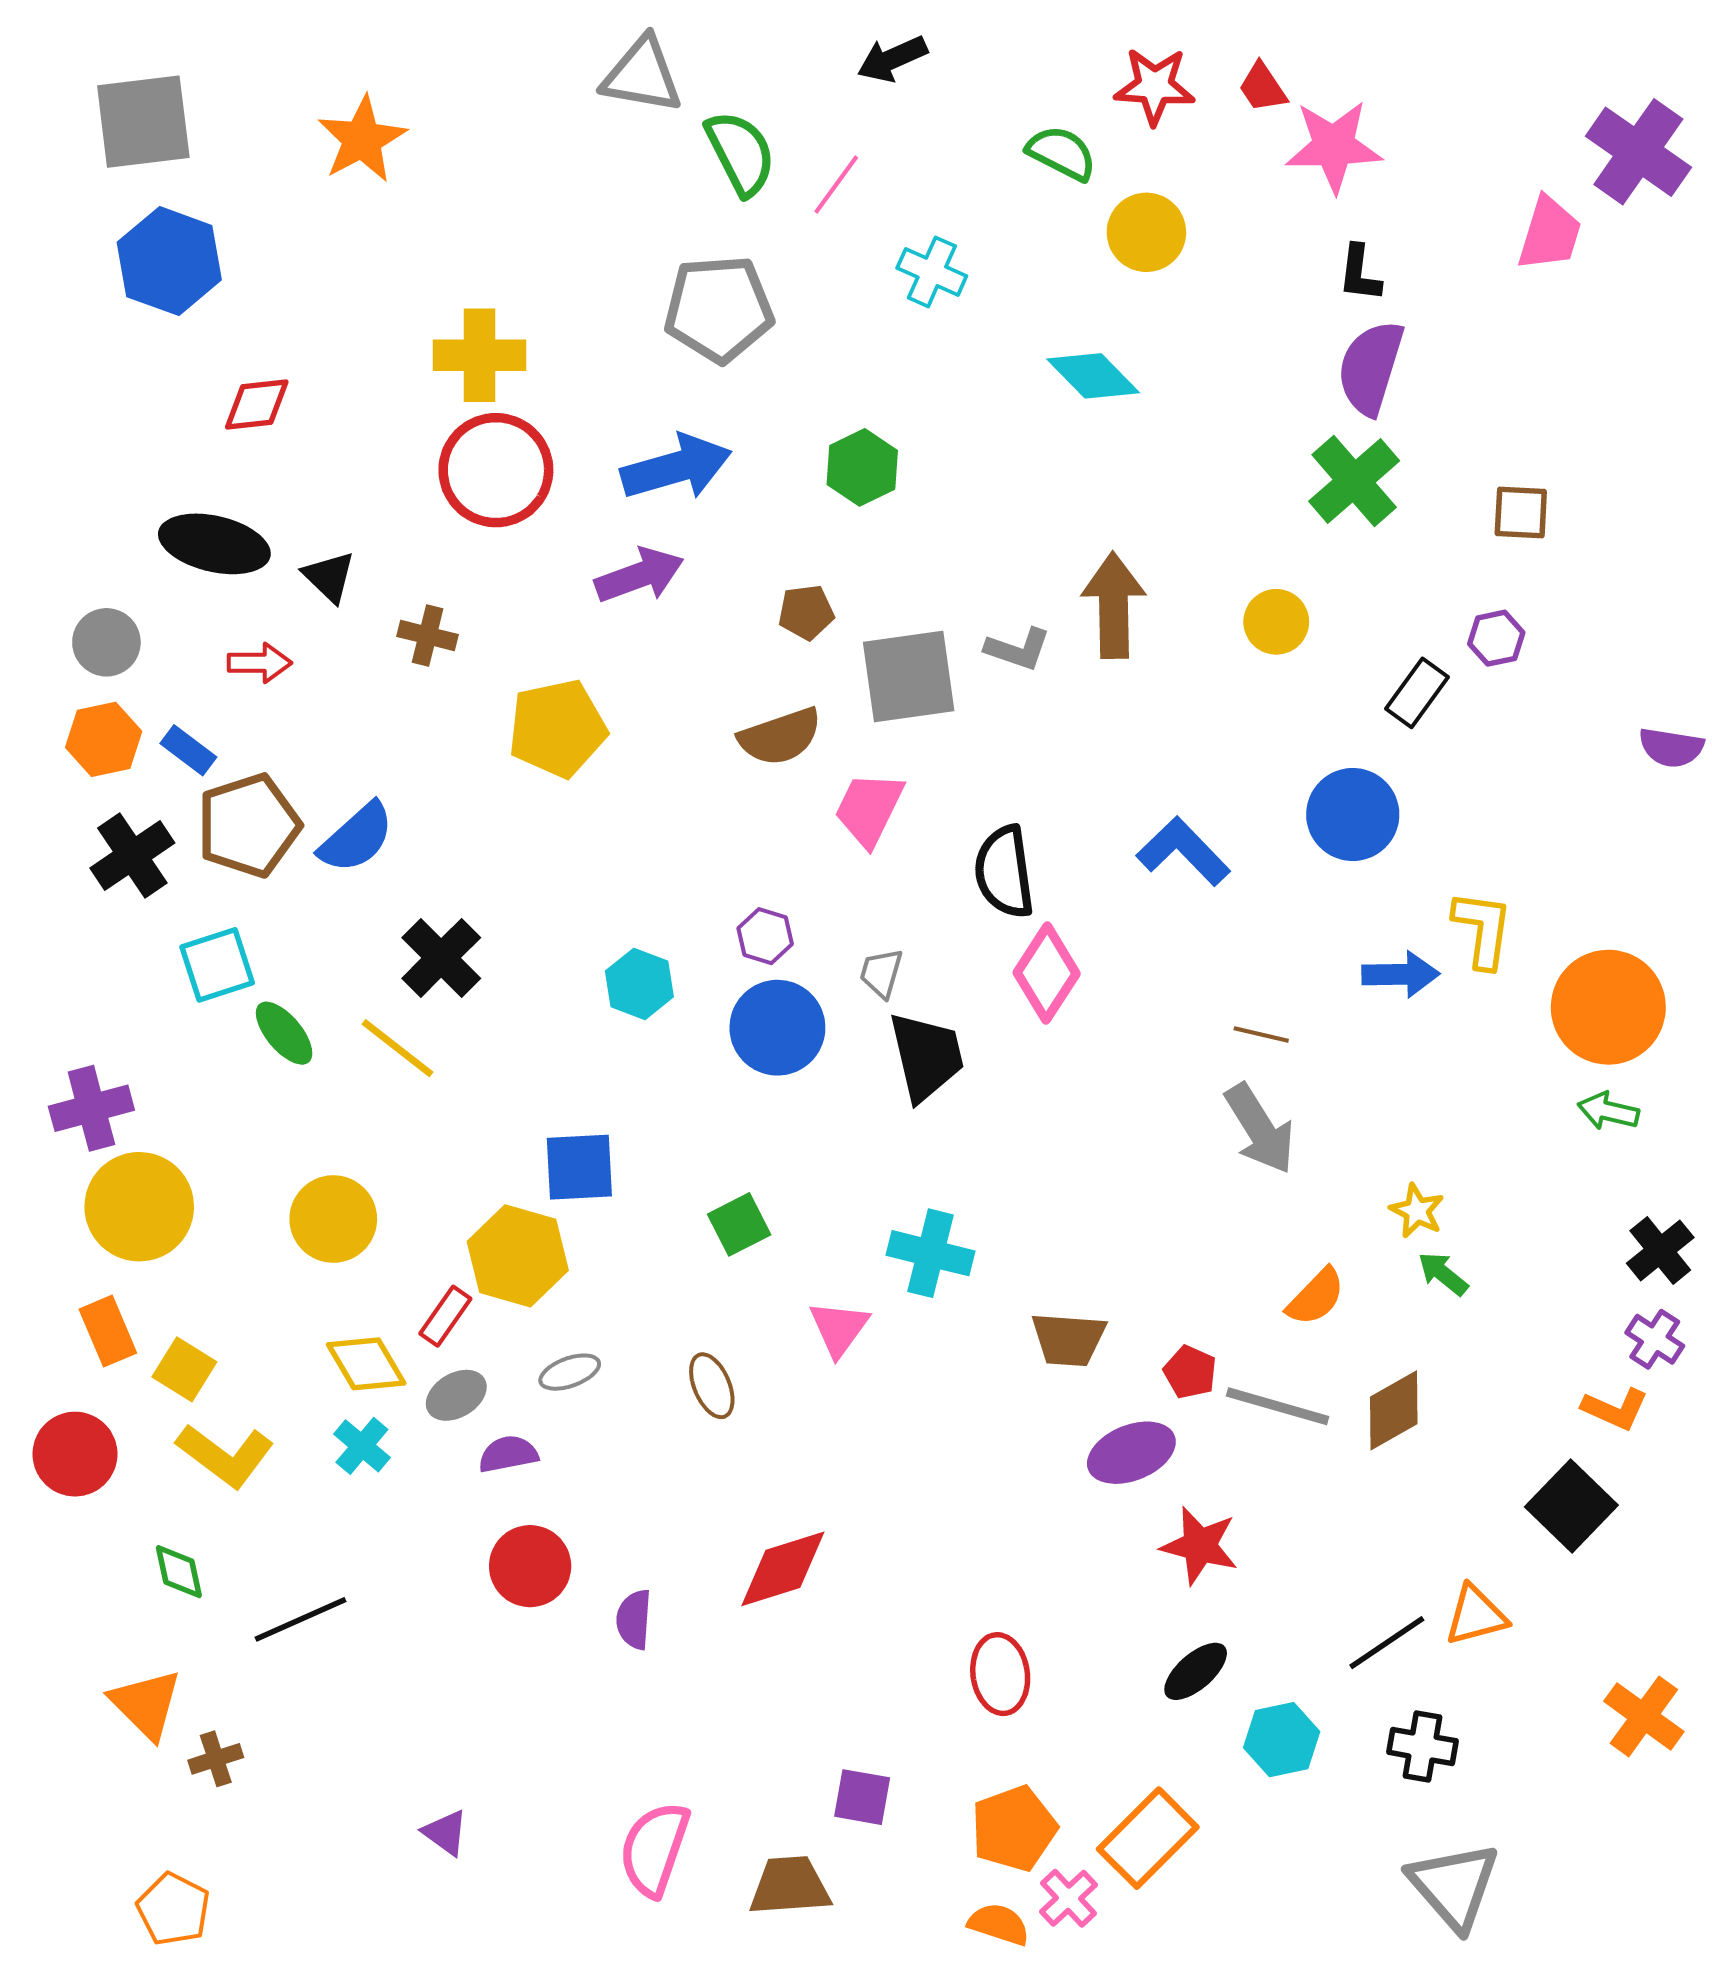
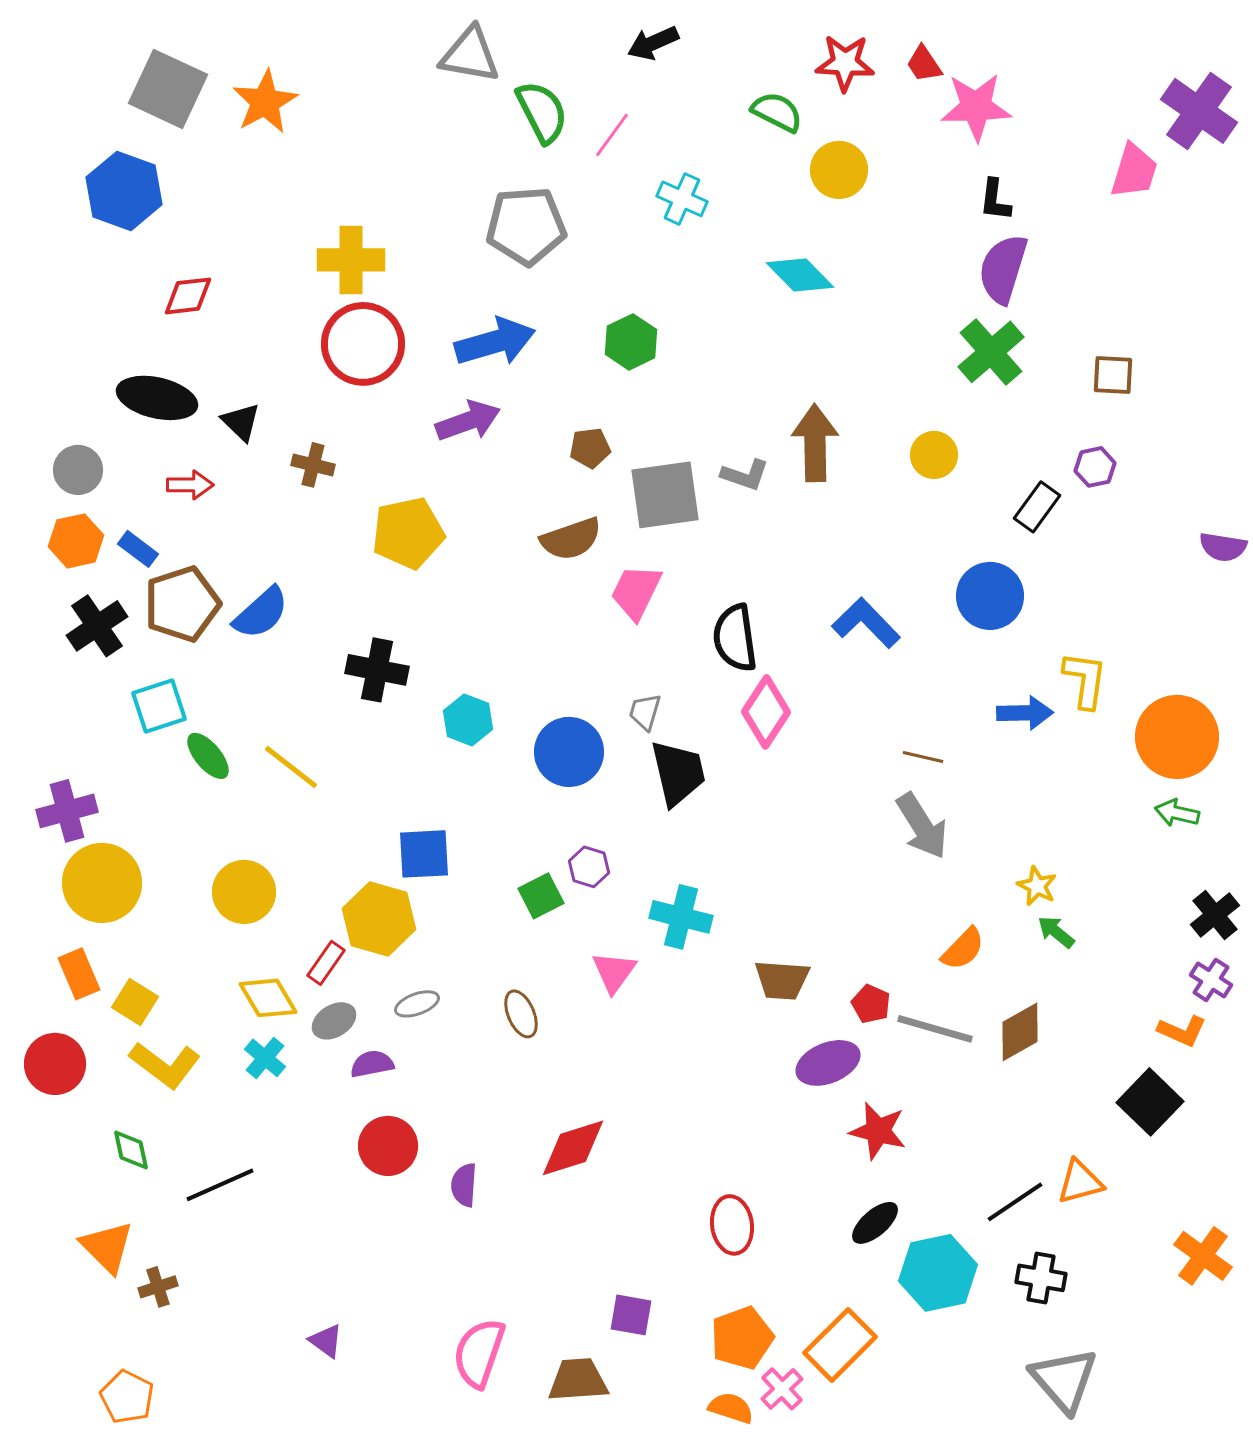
gray square: (143, 122) -> (168, 89), moved, turned 32
purple hexagon: (765, 936) -> (589, 867), moved
black cross: (441, 958) -> (377, 670), moved, turned -34
cyan hexagon: (1282, 1740) -> (938, 1273), size x1.4

